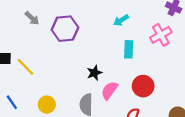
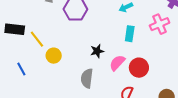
pink semicircle: (109, 90) -> (117, 63), moved
yellow circle: (47, 105) -> (54, 56), moved

